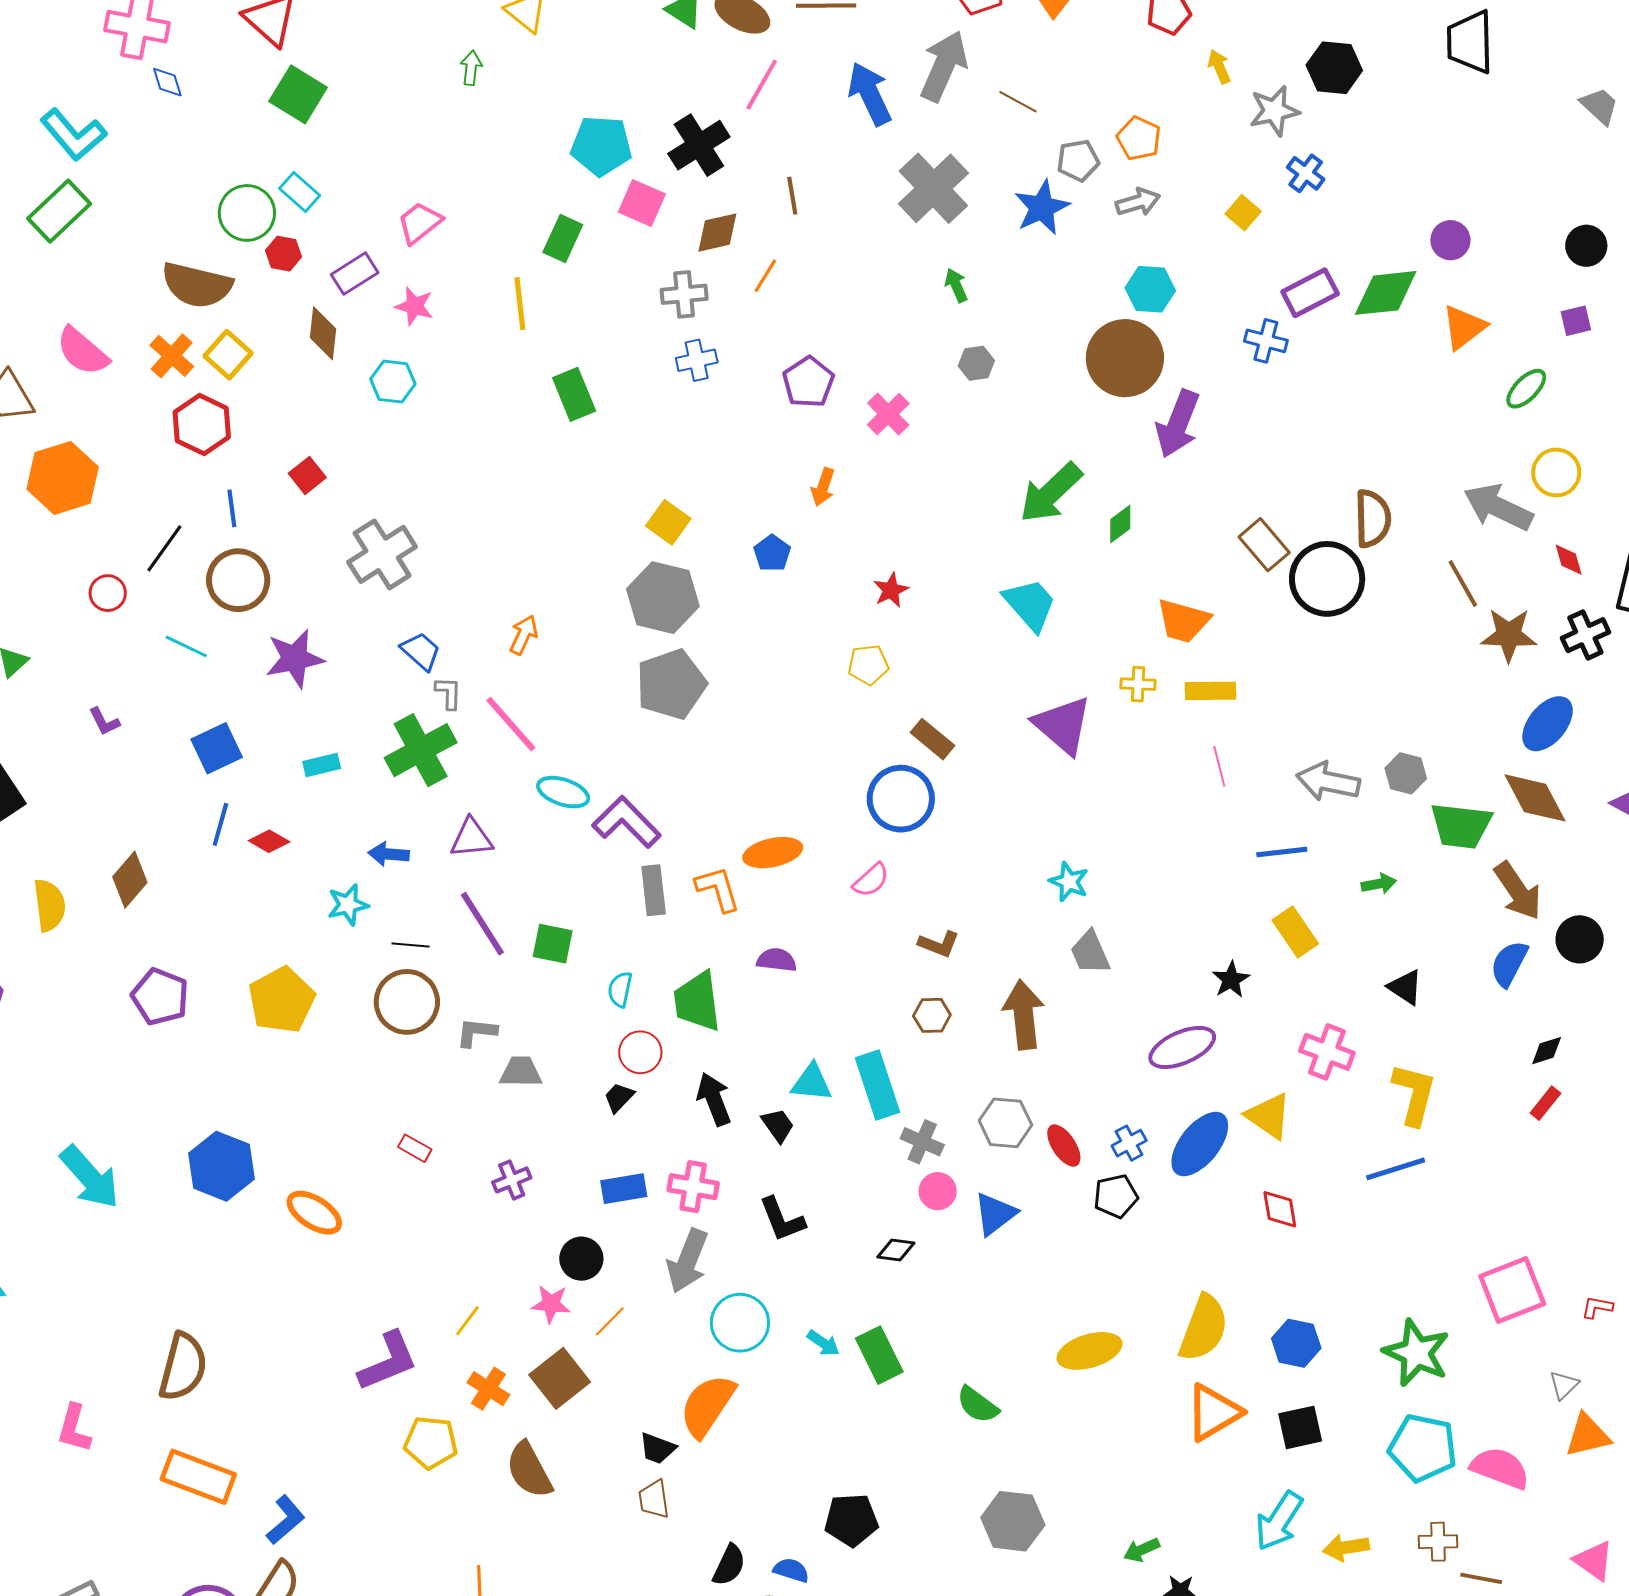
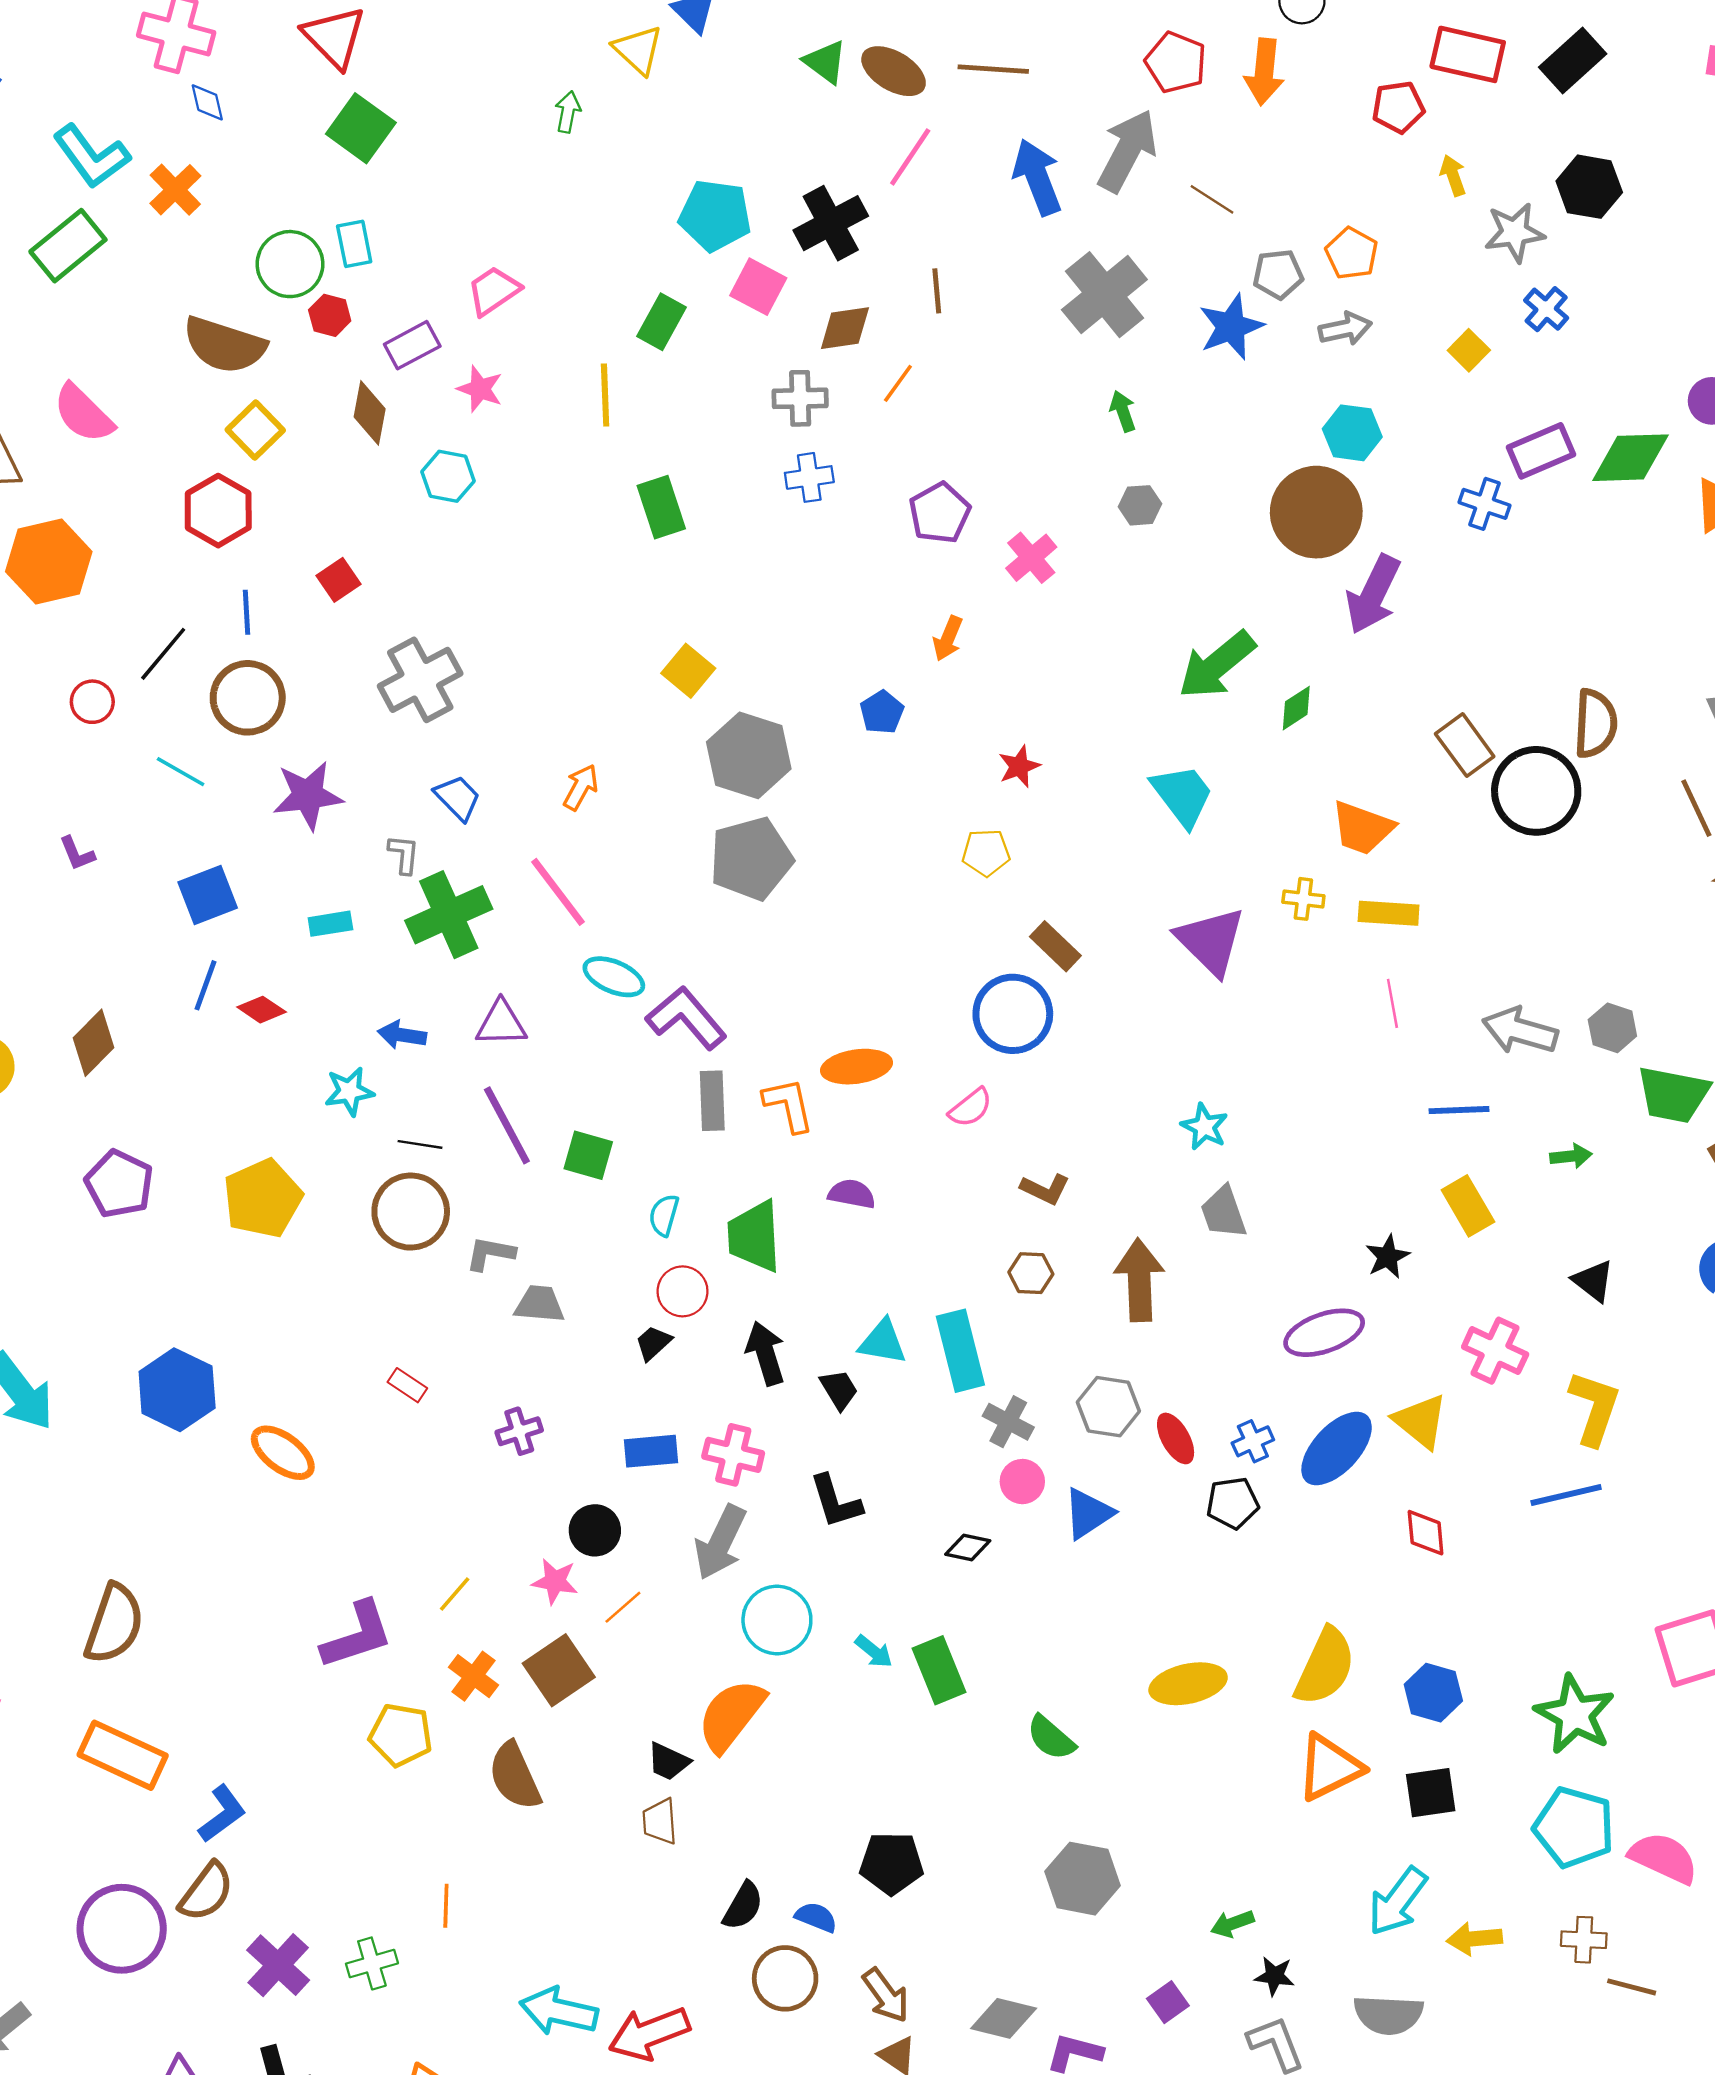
cyan rectangle: (300, 192) -> (354, 244), turned 33
orange cross: (172, 356) -> (175, 190), moved
yellow square: (668, 522) -> (688, 671), moved
gray L-shape: (448, 693) -> (404, 854), moved

